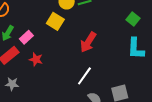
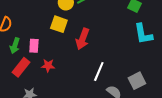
pink rectangle: (26, 37) -> (34, 46), turned -32
red arrow: (88, 42) -> (83, 39), moved

